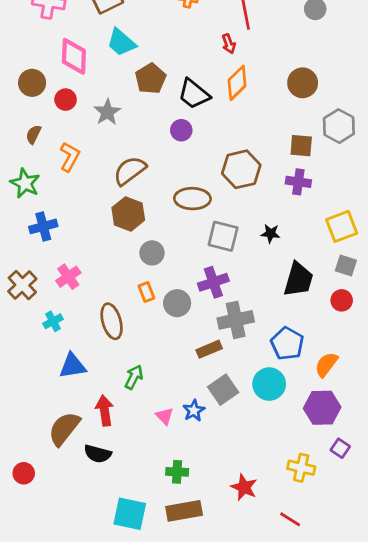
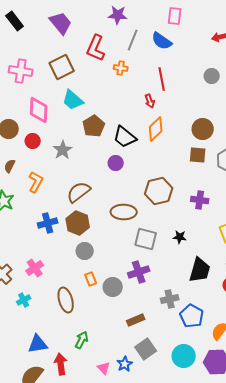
brown square: (301, 146) -> (198, 155), moved
blue cross: (43, 226) -> (48, 223), moved
gray circle: (152, 253) -> (85, 251), moved
gray cross: (236, 320) -> (170, 299), moved, size x0.7
blue triangle: (73, 366) -> (38, 344), moved
cyan circle: (269, 384) -> (184, 356), moved

